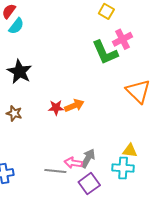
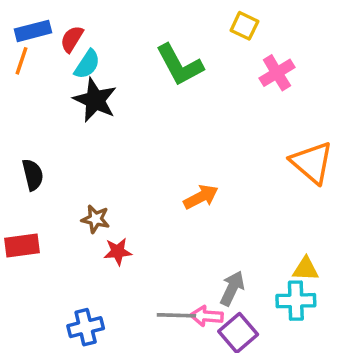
green L-shape: (105, 52) -> (179, 65), moved
black star: (20, 72) -> (95, 100), moved
red star: (56, 108) -> (118, 252), moved
pink arrow: (73, 163) -> (207, 316), moved

